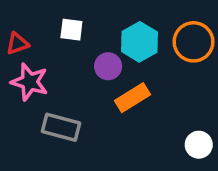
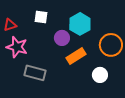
orange circle: (193, 42) -> (111, 45), moved
white circle: (199, 145) -> (100, 75), moved

